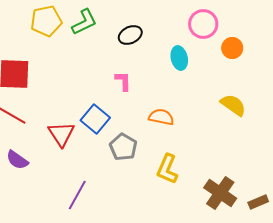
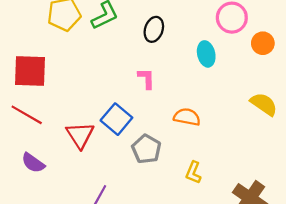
black ellipse: (130, 35) -> (154, 29), turned -45
yellow L-shape: (167, 169) -> (193, 173), size x0.7

